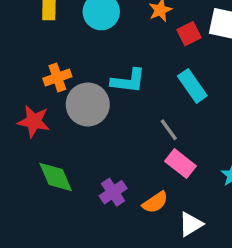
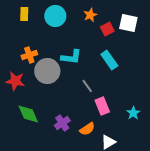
gray line: (169, 130) -> (87, 86), moved
pink rectangle: (181, 164) -> (102, 106), turned 30

